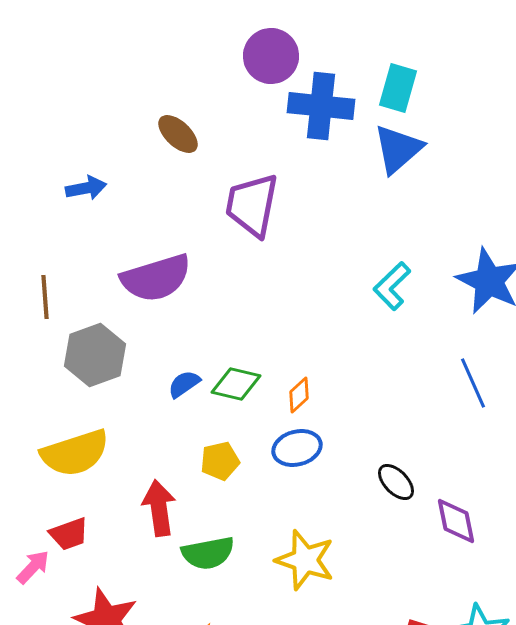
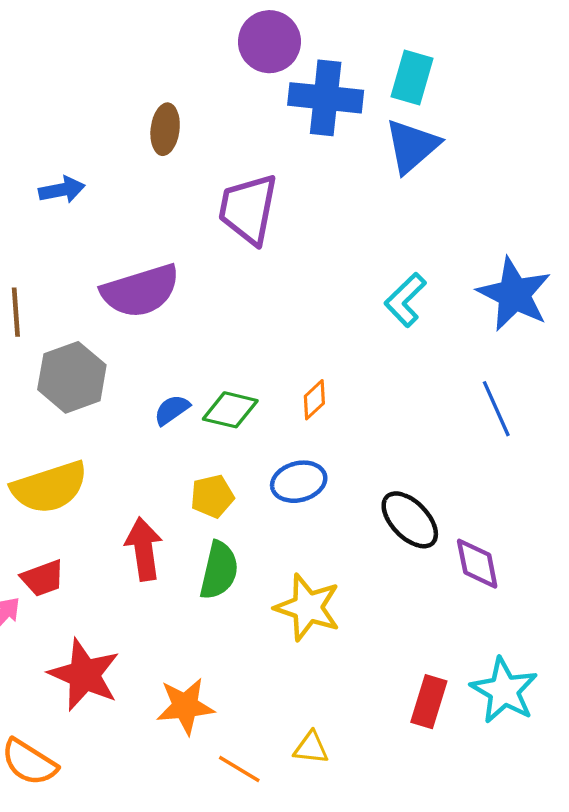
brown ellipse: (178, 134) -> (165, 129), turned 54
orange diamond: (299, 395) -> (314, 400), moved
black ellipse: (396, 482) -> (410, 520), size x1.4
green semicircle: (208, 553) -> (219, 570), moved, turned -66

